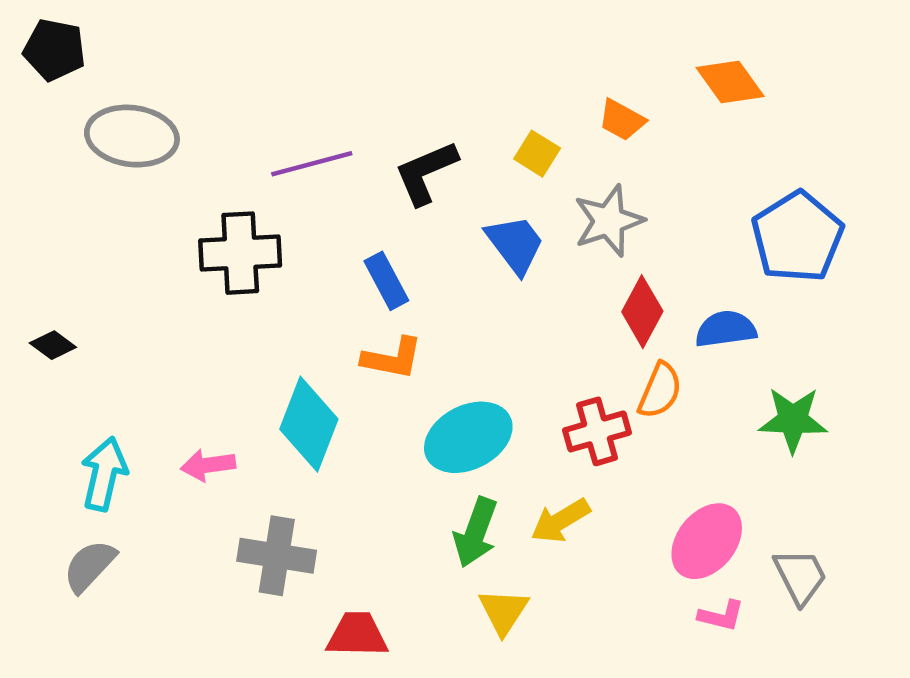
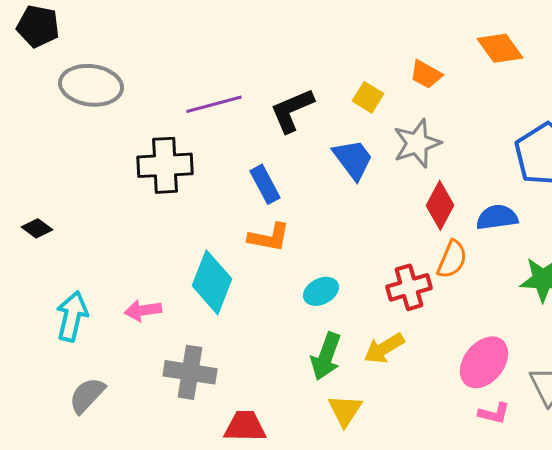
cyan ellipse: (468, 437) -> (321, 291), size x0.6
gray semicircle: (90, 566) -> (87, 395), moved

